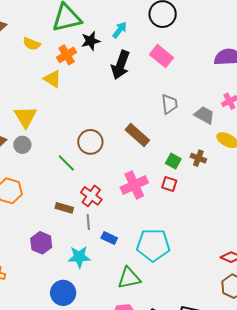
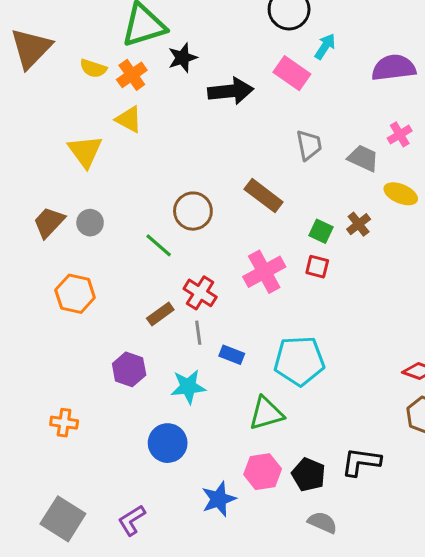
cyan arrow: (120, 30) -> (325, 46), moved
orange cross: (67, 55) -> (132, 75), moved
black arrow: (121, 65) -> (231, 91), turned -112
yellow triangle: (25, 117) -> (85, 151), moved
brown cross: (198, 158) -> (359, 224), turned 35
brown rectangle: (64, 208) -> (160, 314), turned -48

